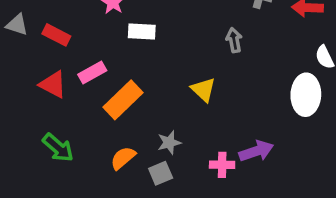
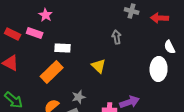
white rectangle: (142, 32) -> (63, 48), moved
pink rectangle: (92, 73) -> (35, 33), moved, turned 49

